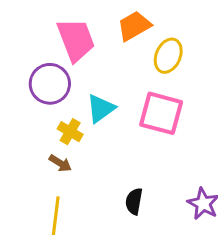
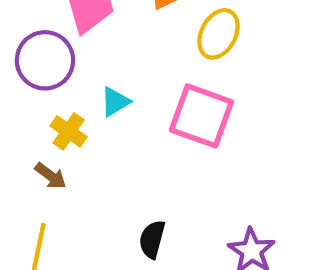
cyan triangle: (101, 108) -> (115, 102), size x0.7

